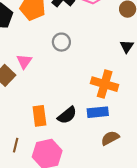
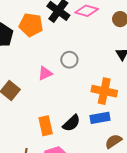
gray circle: (61, 42) -> (69, 60), moved
pink triangle: (24, 61) -> (45, 73), moved, turned 35

